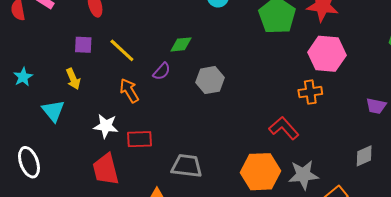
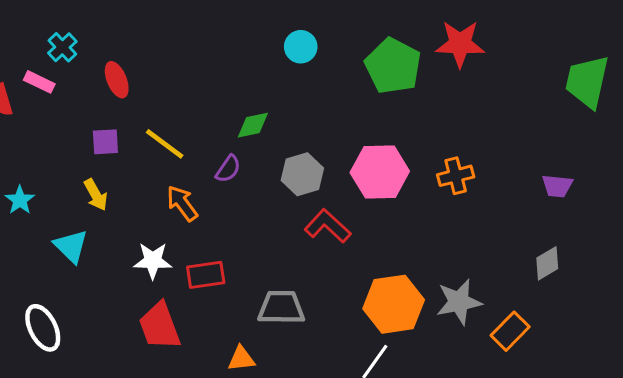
pink hexagon: (327, 54) -> (380, 172), moved
red L-shape: (284, 128) -> (328, 226), moved

